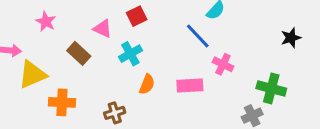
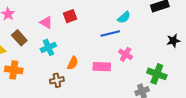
blue line: (198, 36) -> (110, 34), turned -66
brown rectangle: (79, 53) -> (19, 38), moved
cyan cross: (130, 54) -> (48, 47), moved
brown cross: (115, 113) -> (57, 80), moved

